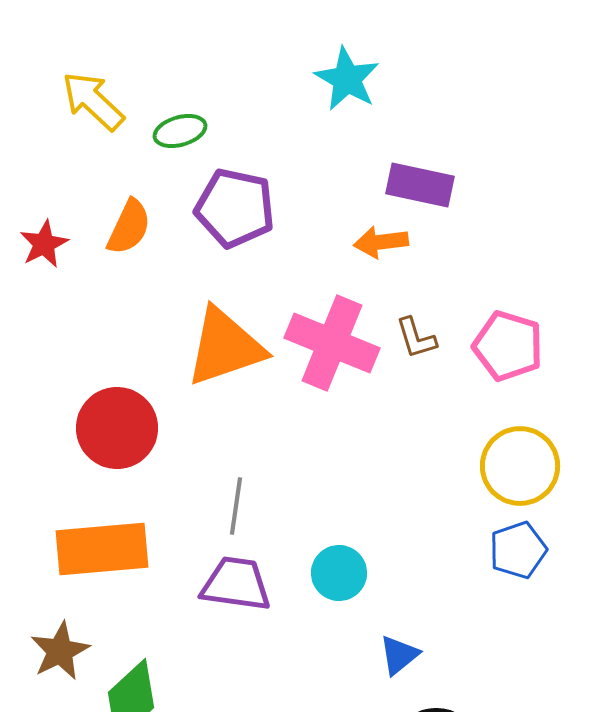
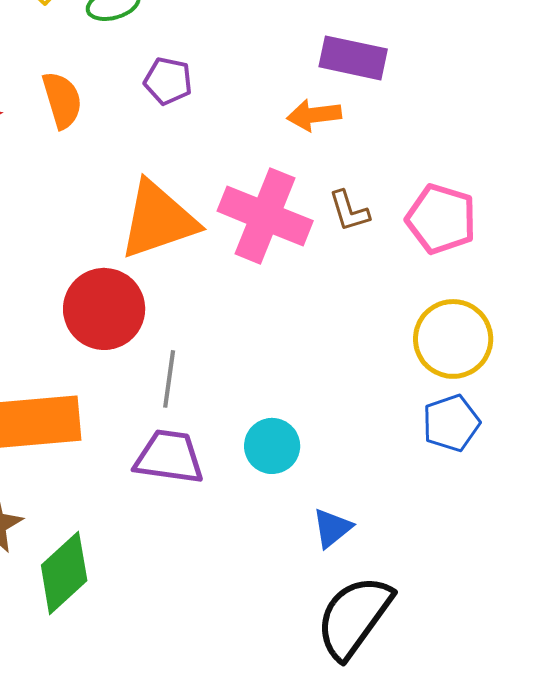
purple pentagon: (235, 208) -> (168, 81), size x0.6
orange semicircle: (129, 227) -> (62, 100), turned -42
red circle: (117, 428) -> (104, 309), moved

